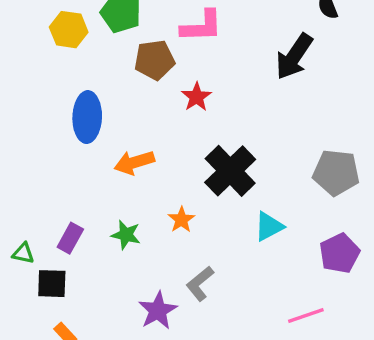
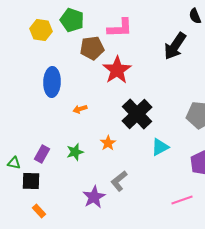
red star: (197, 97) -> (117, 70), size x1.6
orange arrow: (134, 162) -> (80, 109), size x0.6
green star: (126, 235) -> (75, 152), turned -30

